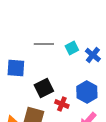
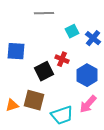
gray line: (44, 44) -> (44, 13), moved
red cross: (62, 104) -> (62, 59), moved

